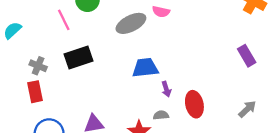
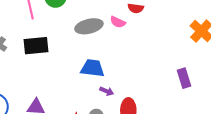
purple arrow: (166, 89) -> (107, 91), turned -64

